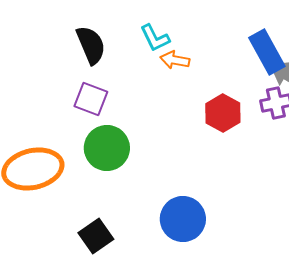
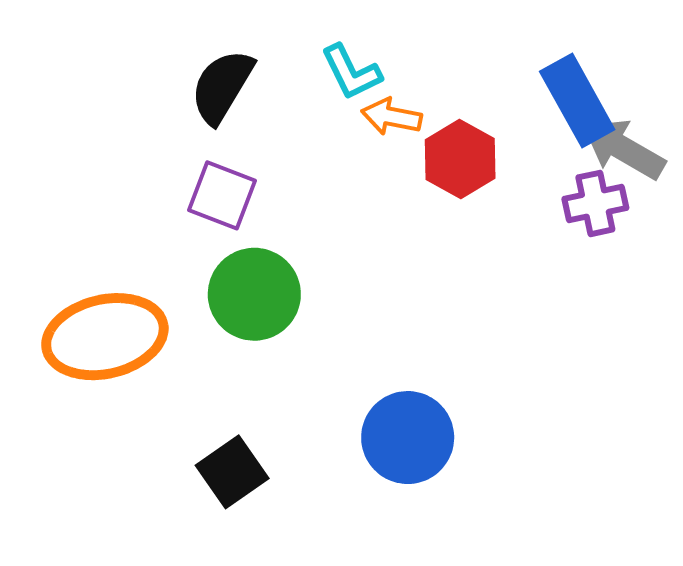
black semicircle: (91, 45) -> (222, 86), turned -126
red hexagon: (223, 113) -> (460, 159), moved

